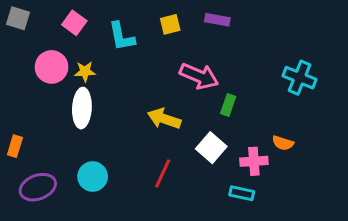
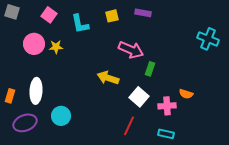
cyan cross: (300, 78) -> (208, 39), moved
white ellipse: (82, 108) -> (36, 91), moved
red line: (163, 173) -> (129, 126), moved
cyan rectangle: (242, 193) -> (166, 134), moved

